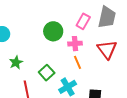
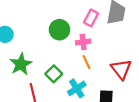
red triangle: (107, 49) -> (121, 69), moved
green star: (16, 62) -> (21, 64), size x1.5

